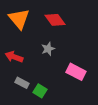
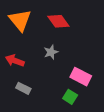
green square: (40, 91) -> (70, 97), moved

